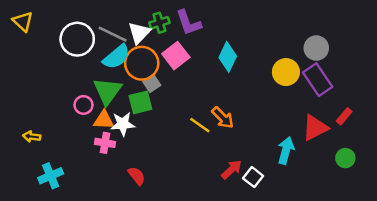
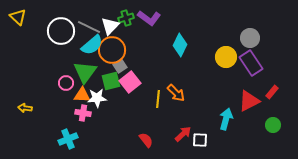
purple L-shape: (188, 23) -> (149, 18), turned -35
pink square: (176, 56) -> (130, 82), moved
yellow line: (200, 125) -> (158, 99), turned 60
cyan cross: (51, 176) -> (68, 139), moved
red semicircle: (137, 176) -> (146, 140), moved
white square: (253, 177) -> (200, 140), turned -35

